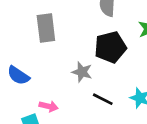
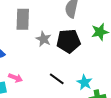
gray star: (82, 72) -> (44, 39), moved

